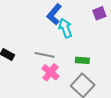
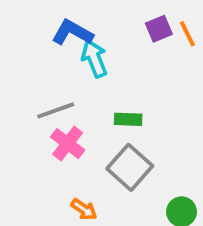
blue L-shape: (54, 14) -> (72, 33), turned 80
gray line: (45, 55) -> (56, 110), turned -30

